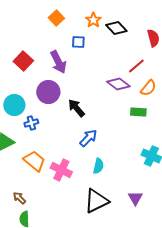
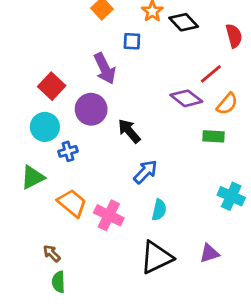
red square: (23, 61) -> (52, 86), moved
purple triangle: (135, 198) -> (209, 253), turned 42

